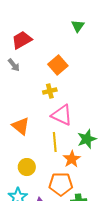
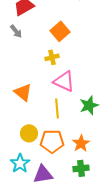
orange star: (72, 159) -> (81, 143), moved
orange pentagon: (61, 184) -> (52, 141), moved

